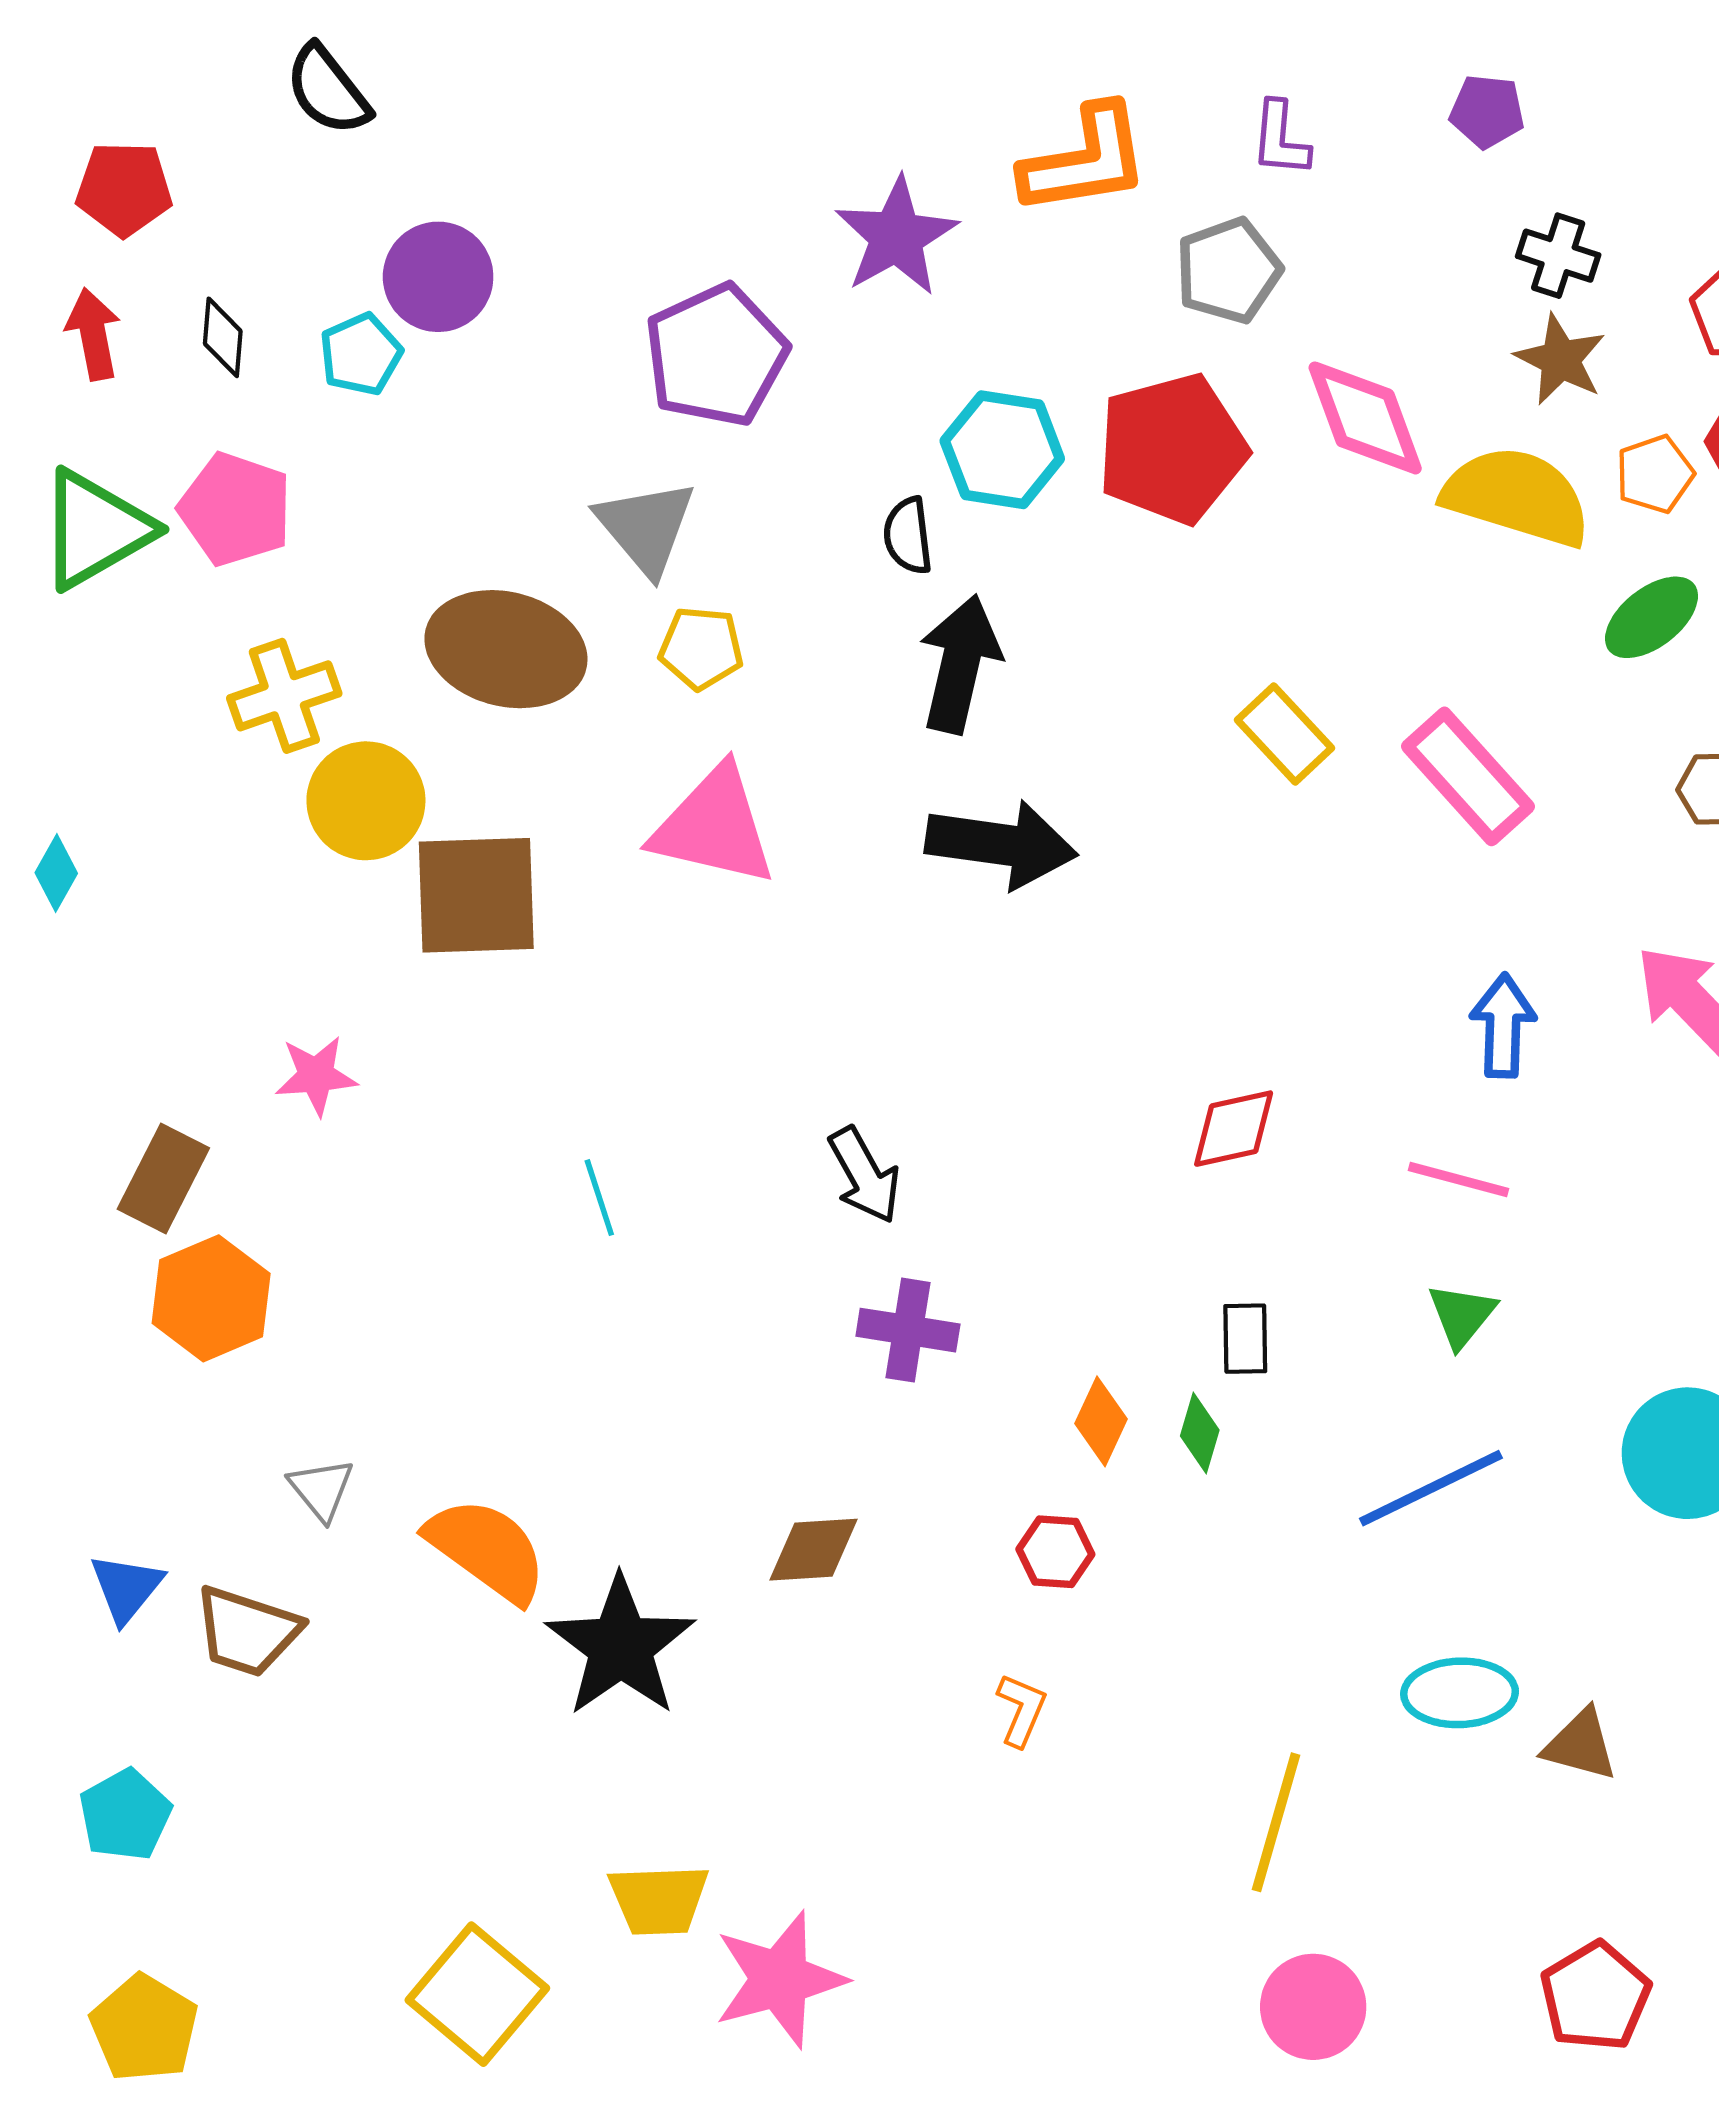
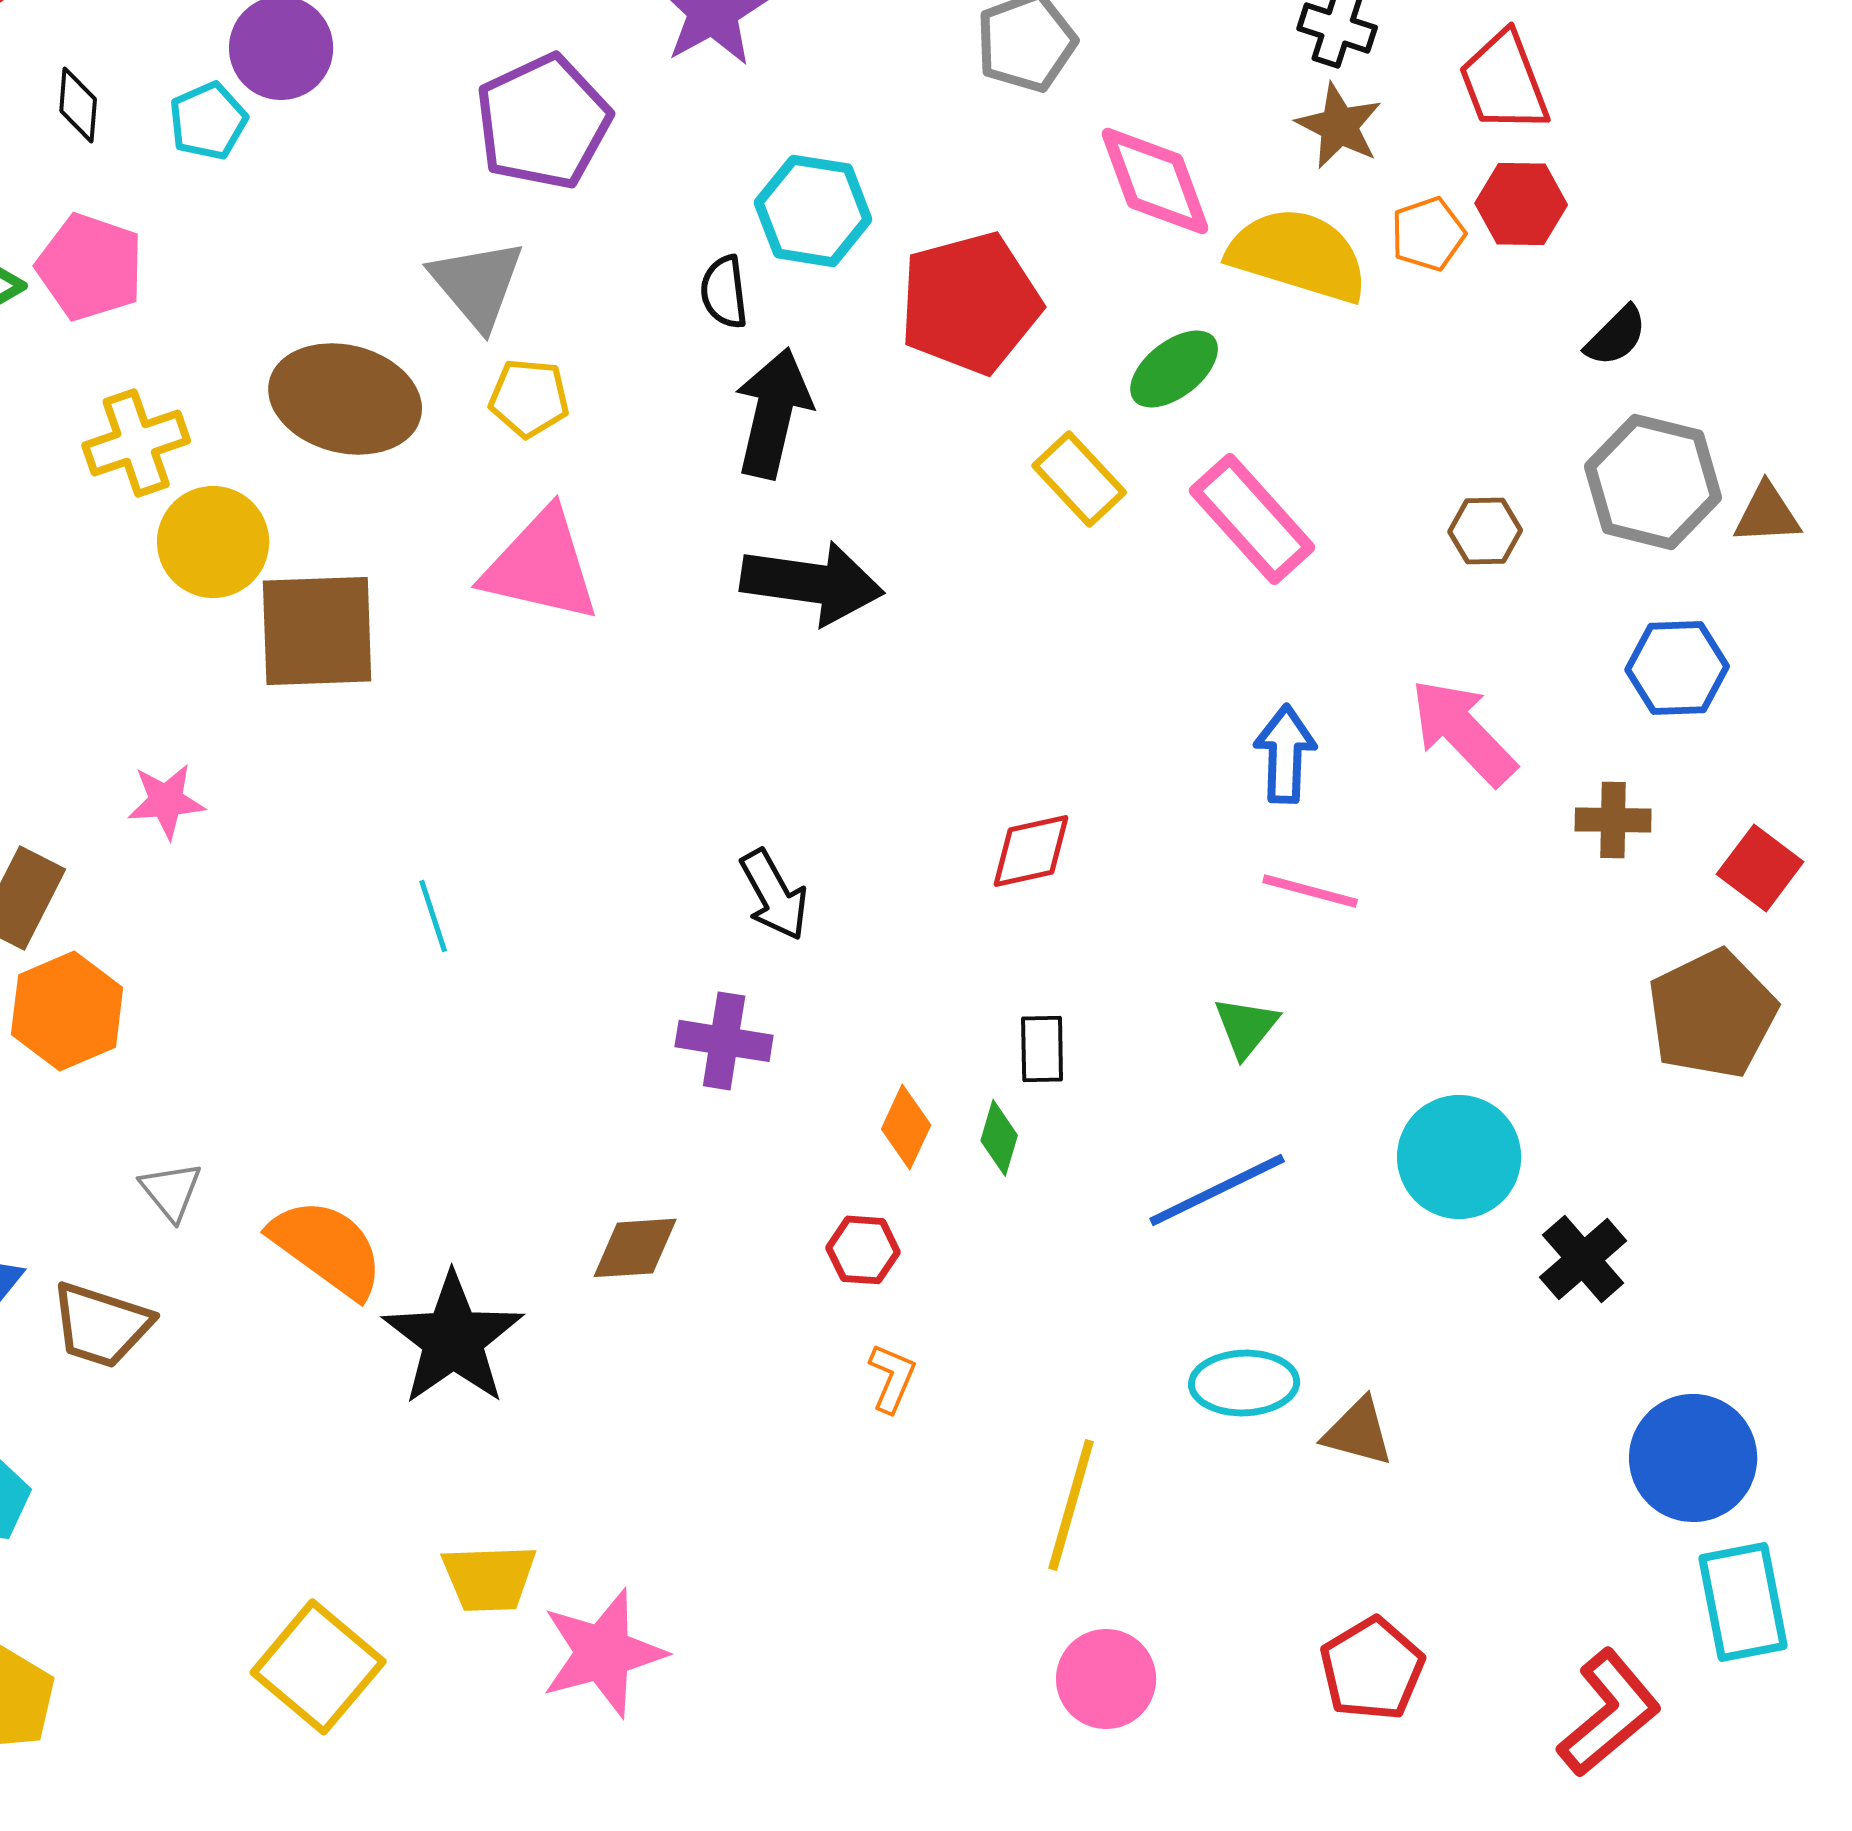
red pentagon: (1172, 449) -> (970, 303), moved
green ellipse: (1652, 617) -> (1174, 369), moved
black arrow: (864, 1175) -> (774, 895), moved
pink line: (1458, 1179) -> (1310, 891), moved
orange L-shape: (1021, 1710) -> (892, 1378), moved

